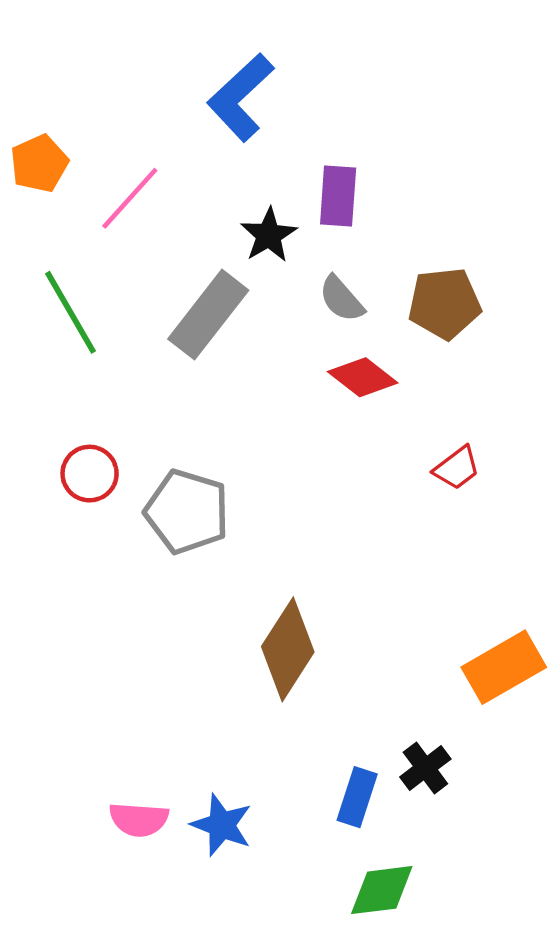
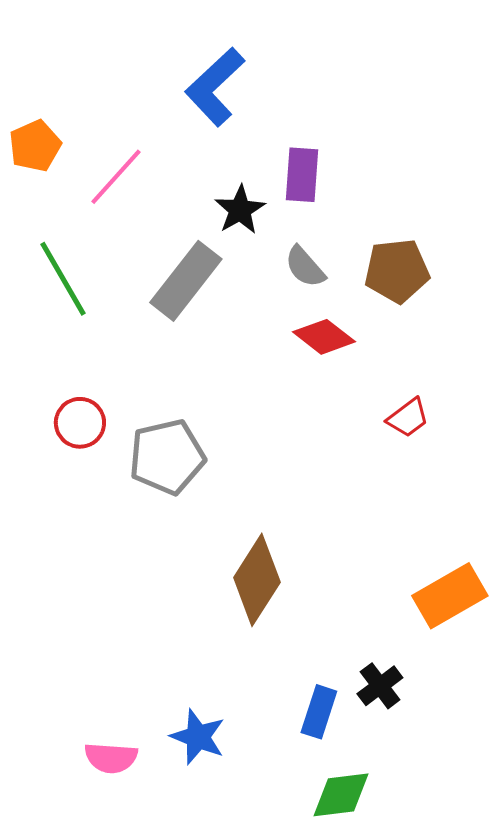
gray pentagon: (187, 512) -> (167, 457), turned -30
pink semicircle: (139, 819) -> (111, 758), moved

